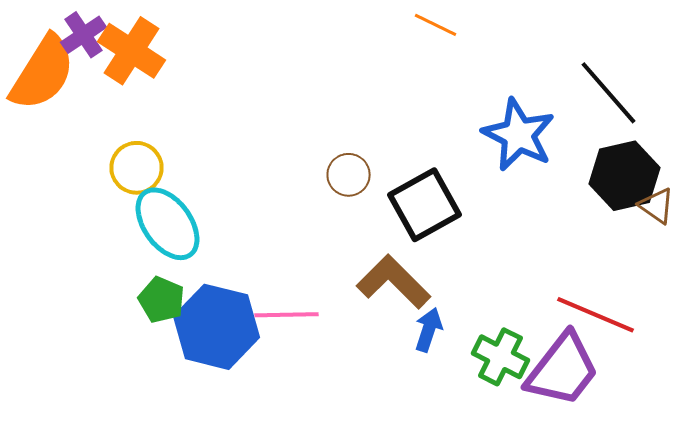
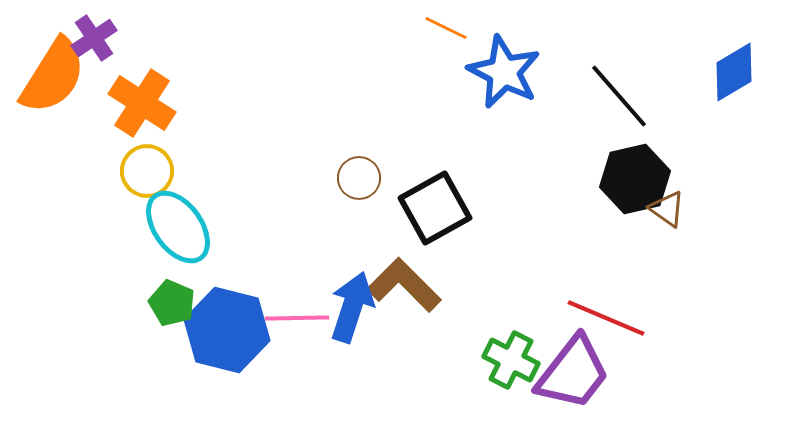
orange cross: (132, 51) -> (142, 103), moved
blue star: (518, 135) -> (504, 72), moved
blue arrow: (428, 330) -> (352, 307), moved, size x1.6

